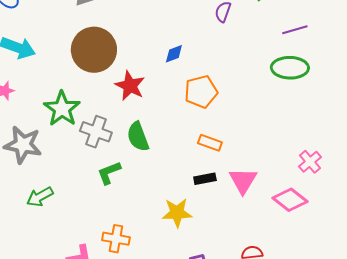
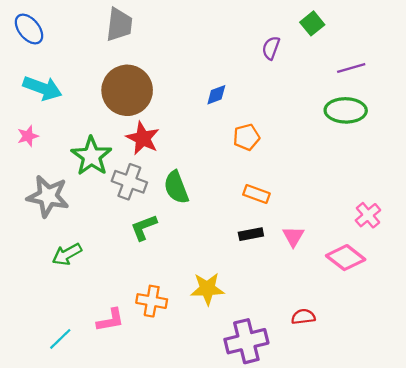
red star: (130, 86) -> (143, 138), moved
orange pentagon: (201, 92) -> (246, 137), size x0.7
pink triangle: (243, 181) -> (293, 236), size x0.7
yellow star: (177, 213) -> (207, 289), moved

